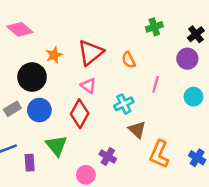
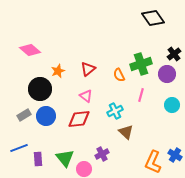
green cross: (154, 27) -> (141, 64), moved, size x1.5
red triangle: (91, 53) -> (88, 69), size x0.7
red diamond: (80, 114) -> (79, 119), turned 55
green triangle: (56, 146) -> (65, 158), moved
orange L-shape: (159, 154) -> (153, 162), moved
purple cross: (108, 157) -> (102, 154), turned 32

